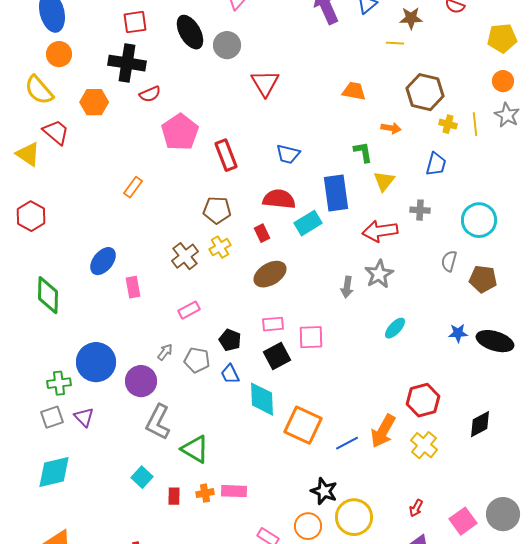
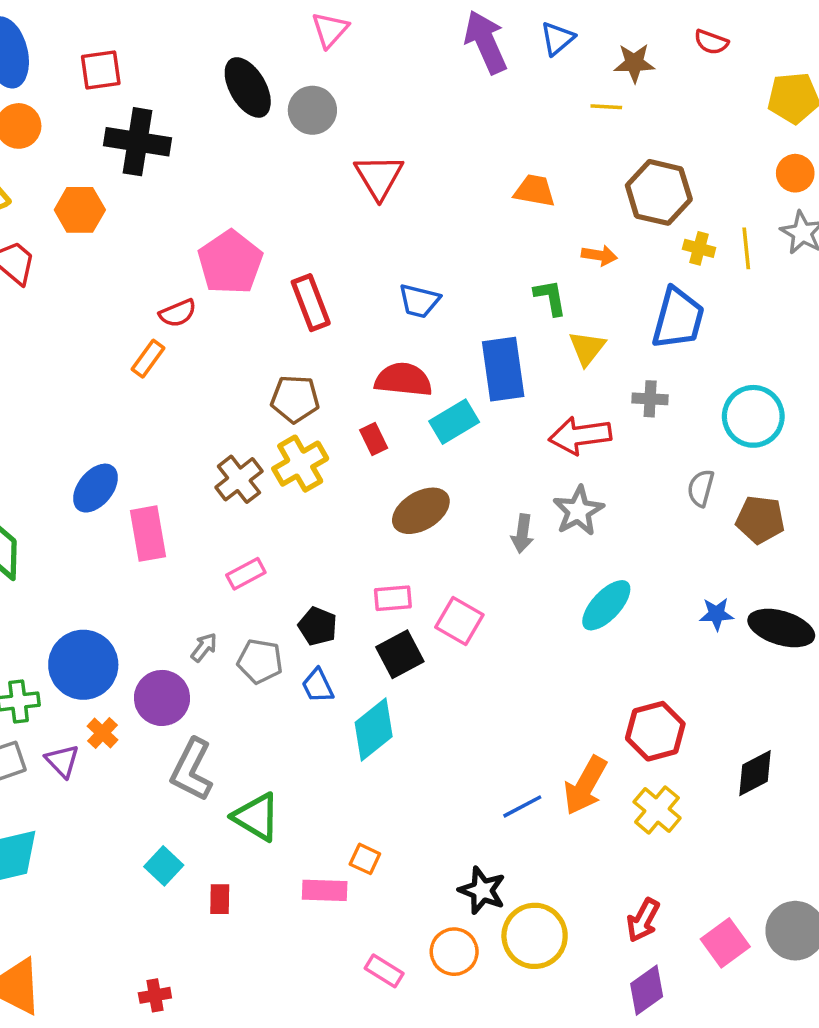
red square: (135, 22) -> (101, 70), moved
red semicircle: (150, 94) -> (178, 313), moved
blue trapezoid: (436, 164) -> (678, 318), size x1.5
yellow cross: (220, 247) -> (300, 464), size x1.4
brown ellipse: (270, 274) -> (421, 511), moved
pink rectangle: (133, 287) -> (148, 534), size x1.4
cyan ellipse: (395, 328) -> (606, 605), size x1.4
pink square: (311, 337) -> (459, 621), turned 32
cyan diamond: (262, 399) -> (374, 729), turned 54
orange square: (303, 425) -> (365, 859), moved, size x0.5
orange cross: (205, 493) -> (103, 733), moved, turned -36
red arrow: (416, 508) -> (643, 920), size x1.4

